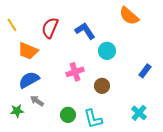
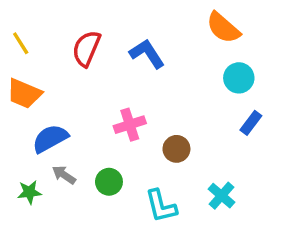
orange trapezoid: (28, 51) -> (24, 93), moved
cyan circle: (107, 51) -> (239, 78), moved
cyan cross: (139, 113) -> (221, 196), moved
green circle: (68, 115) -> (109, 182), moved

